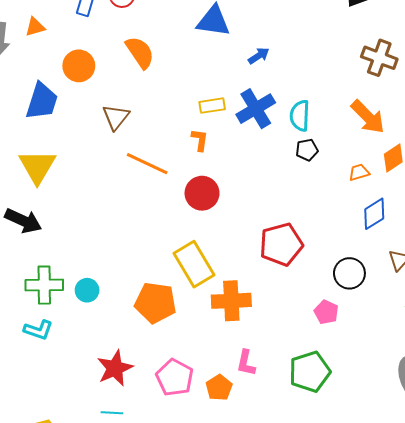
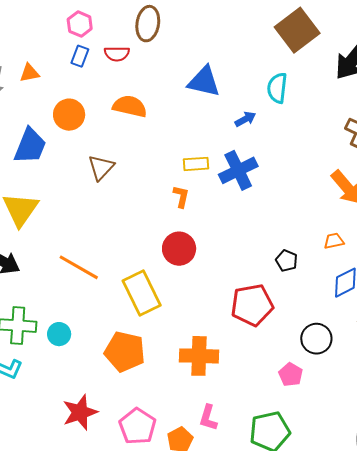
orange semicircle: (140, 52) -> (130, 106), turned -48
cyan semicircle: (300, 116) -> (277, 88), moved
black pentagon: (307, 150) -> (287, 261), moved, turned 30
orange line: (147, 164) -> (79, 267), moved
yellow rectangle: (194, 264) -> (142, 293), moved

